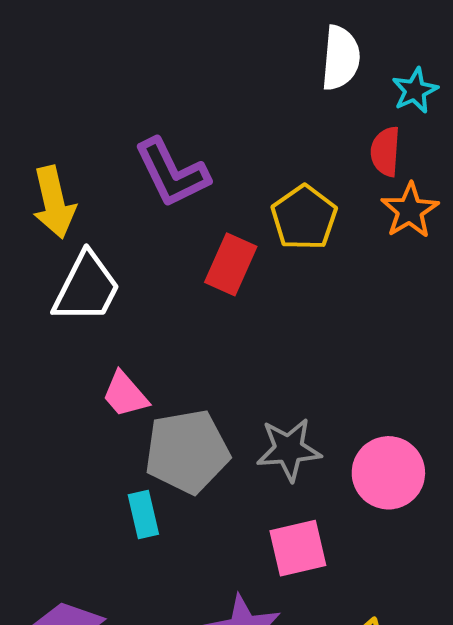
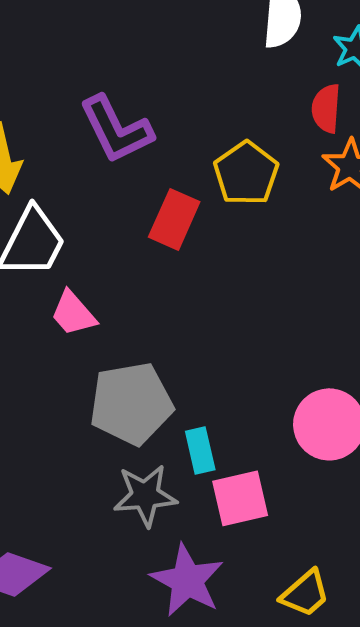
pink trapezoid: (125, 395) -> (73, 313), moved
gray star: (289, 449) -> (145, 495), moved
cyan rectangle: (143, 514) -> (200, 450), moved

